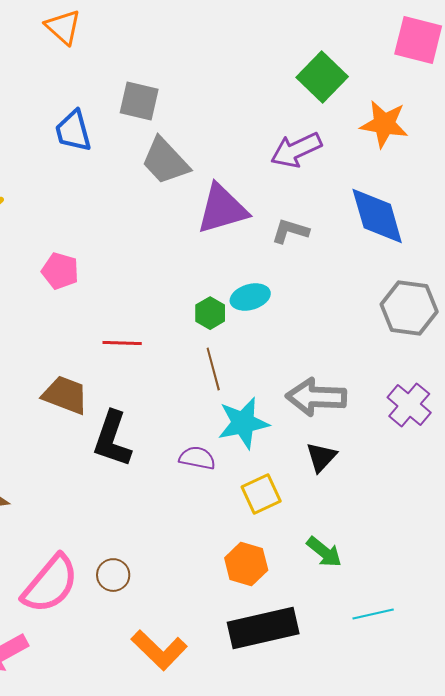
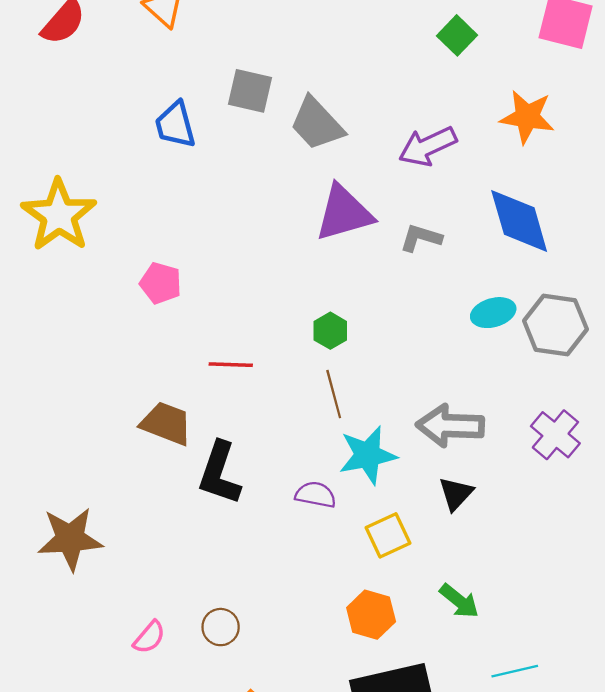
green square: (322, 77) -> (457, 35), moved, size x0.7
gray trapezoid: (165, 161) -> (317, 124), moved
cyan ellipse: (250, 297) -> (493, 313), moved
pink semicircle: (50, 584) -> (149, 637), size x0.5

